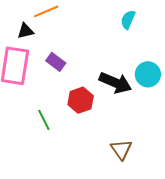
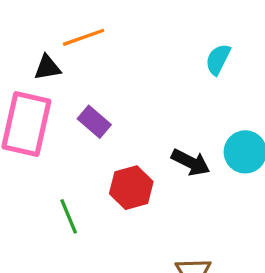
black arrow: (115, 83) -> (191, 162), size x0.7

